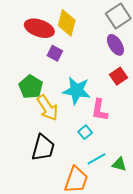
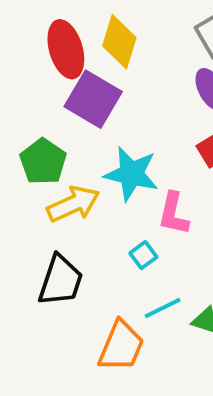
red ellipse: (39, 28) -> (66, 49), turned 52
purple square: (55, 53) -> (93, 99), size x1.8
yellow arrow: (48, 108) -> (73, 204), turned -84

